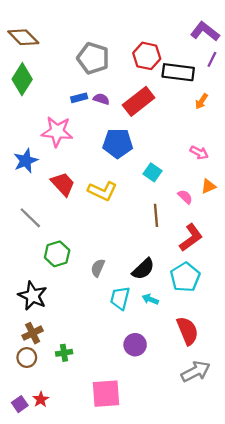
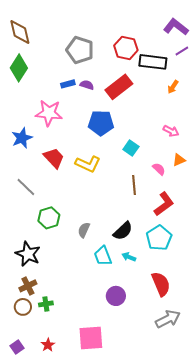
brown diamond: (23, 37) -> (20, 32), turned 32
purple line: (212, 59) -> (182, 51), turned 32
cyan trapezoid: (120, 298) -> (103, 256), turned -35
green cross: (64, 353) -> (46, 304), moved
red star: (41, 399) -> (48, 345), moved

